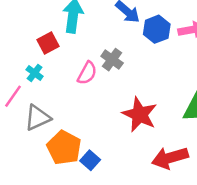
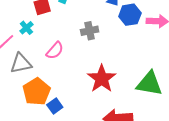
gray cross: (112, 60) -> (90, 31), turned 30
pink semicircle: (87, 73) -> (55, 51), moved

